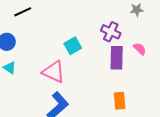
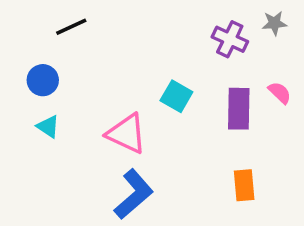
purple cross: (111, 32) -> (230, 39), moved
cyan square: (73, 46) -> (176, 96), moved, turned -30

